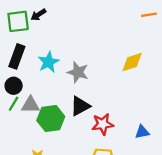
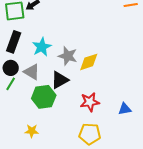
yellow diamond: (132, 62) -> (89, 62), moved
gray triangle: (30, 105) -> (32, 72), moved, turned 30
black triangle: (80, 106) -> (60, 80), moved

